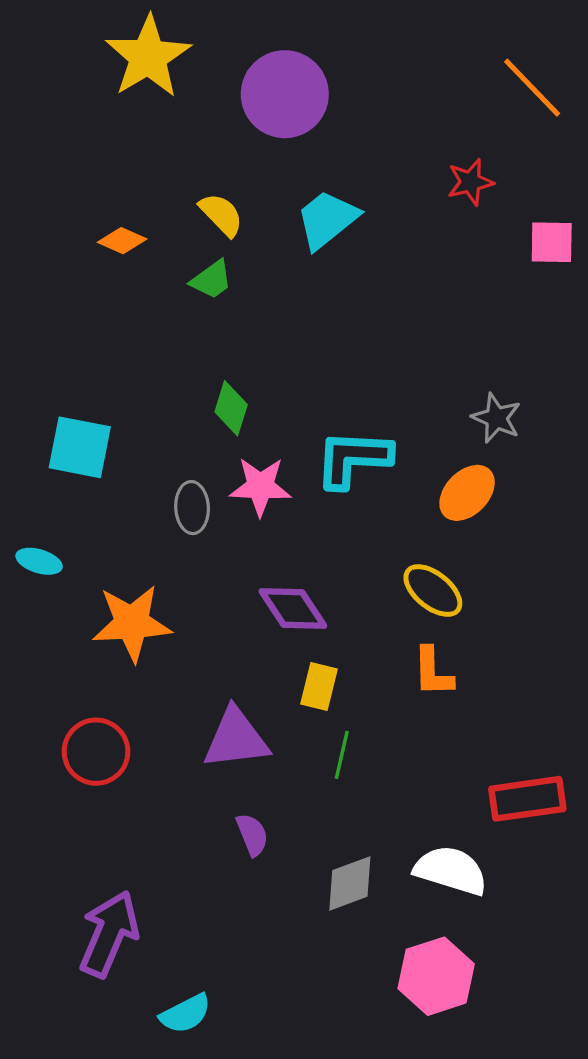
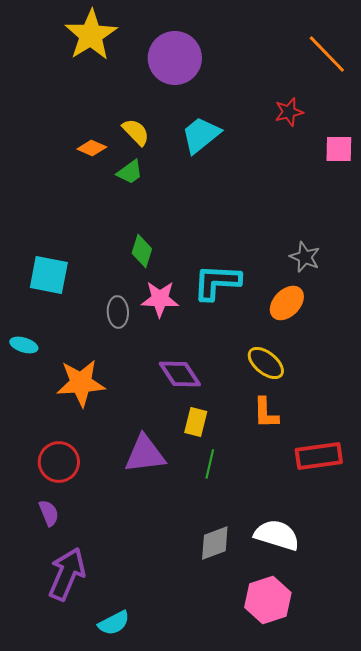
orange diamond: (122, 241) -> (92, 148), moved
red rectangle: (527, 799) -> (319, 456), moved
purple semicircle: (252, 835) -> (49, 513), moved

